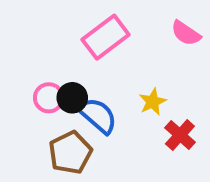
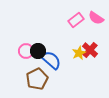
pink rectangle: (106, 37) -> (76, 20), moved, size x0.7
red cross: (180, 135) -> (90, 50), moved

